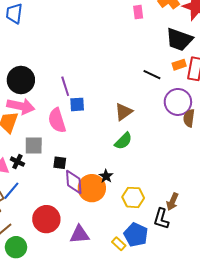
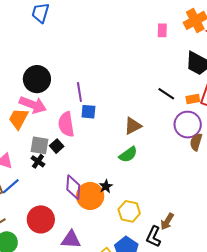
orange rectangle: (179, 65) -> (193, 99), moved
black cross: (17, 162) -> (38, 161), moved
black square: (60, 163) -> (57, 146), moved, turned 32

